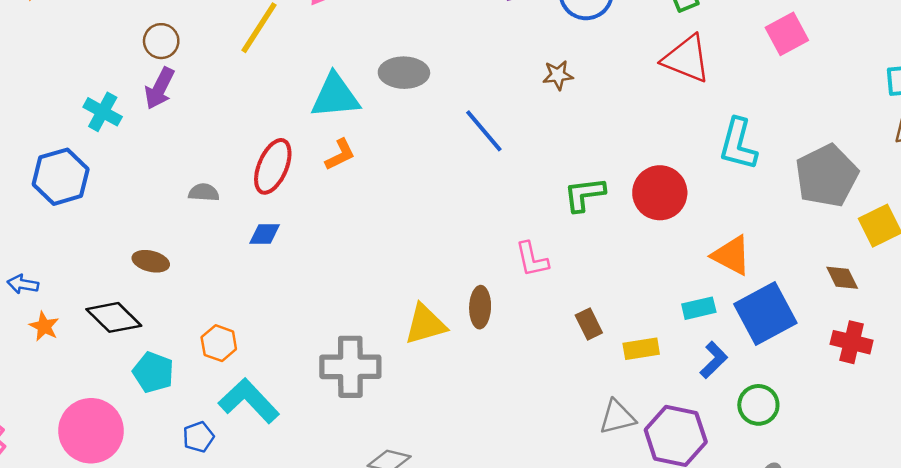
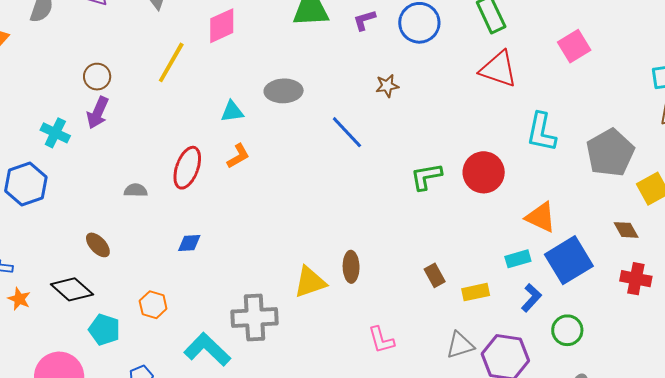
brown star: (558, 75) -> (387, 86), moved
cyan triangle: (335, 96) -> (232, 112), size x0.6
blue diamond: (265, 234) -> (189, 243), moved
pink L-shape: (532, 259) -> (381, 340), moved
brown ellipse: (151, 261) -> (98, 245), turned 36
cyan L-shape: (249, 401) -> (207, 349), moved

